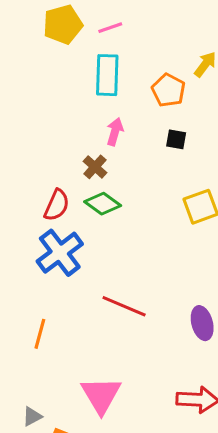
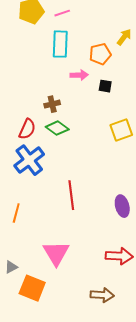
orange pentagon: (168, 90) -> (100, 54), turned 30
pink arrow: (115, 132) -> (79, 75), moved, turned 72
brown cross: (95, 167) -> (52, 104), turned 35
red line: (124, 306) -> (71, 195), turned 60

